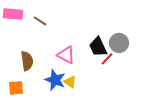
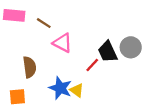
pink triangle: (66, 55) -> (62, 43), moved
red line: (107, 59) -> (92, 65), moved

